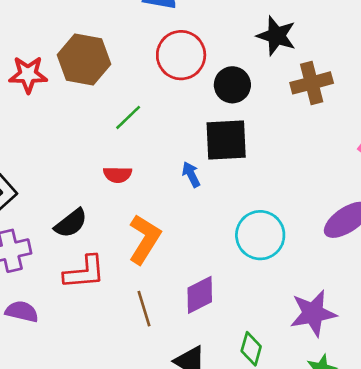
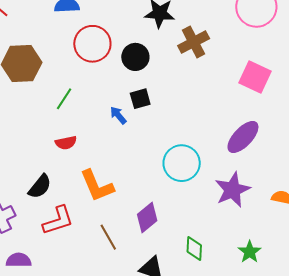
black square: (226, 140) -> (140, 99), size x0.6
blue arrow: (191, 174) -> (118, 115), moved
orange L-shape: (145, 239) -> (97, 186), turned 138
purple star: (313, 313) -> (232, 190), moved

